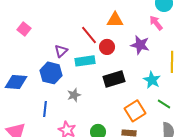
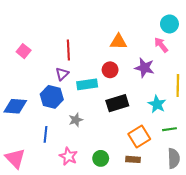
red line: (89, 35) -> (68, 50), moved, turned 36
green line: (164, 104) -> (169, 129), turned -40

